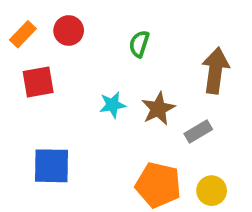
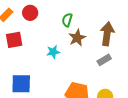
brown star: (158, 109) -> (77, 38), moved
gray rectangle: (198, 132) -> (104, 60), moved

